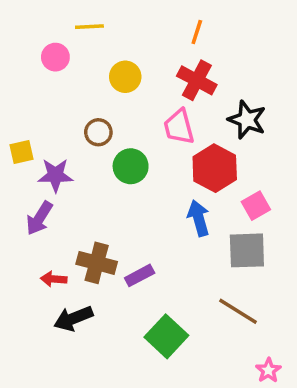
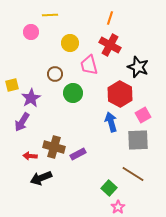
pink trapezoid: (179, 127) -> (89, 65), moved
purple star: (55, 175) -> (31, 98), turned -30
green square: (166, 336) -> (109, 188), moved, size x0.7
pink star: (268, 370) -> (118, 207), moved

